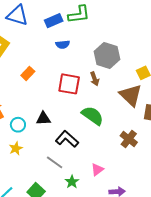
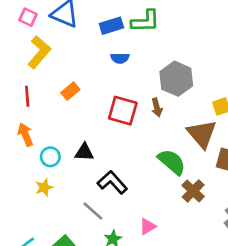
green semicircle: (92, 116) -> (172, 162), moved

